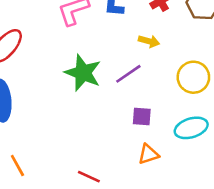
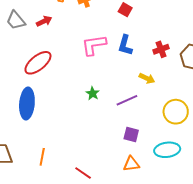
green star: (83, 73) -> (93, 93), size x0.5
orange line: (17, 165) -> (42, 157), moved, turned 30

